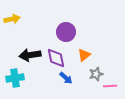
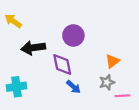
yellow arrow: (12, 19) -> (13, 21), turned -133
black arrow: (30, 55) -> (33, 48), moved
orange triangle: (84, 55) -> (112, 61), moved

